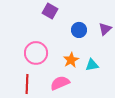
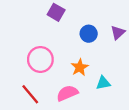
cyan triangle: (92, 65) -> (103, 83), moved
red line: (27, 84) -> (30, 94), turned -42

